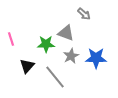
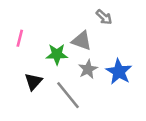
pink line: (11, 39) -> (20, 38), moved, turned 32
blue star: (96, 58) -> (119, 72), turned 30

